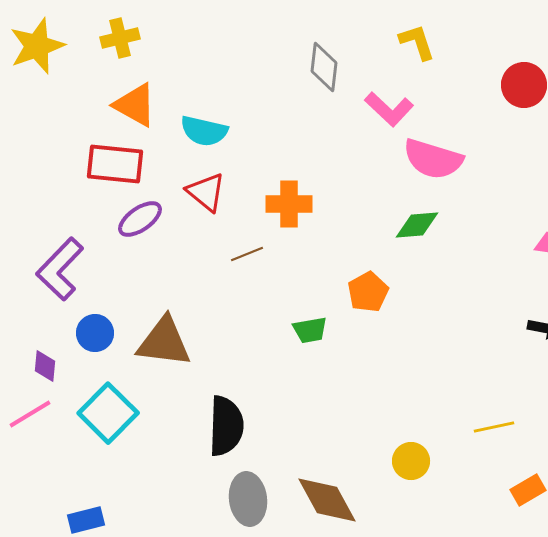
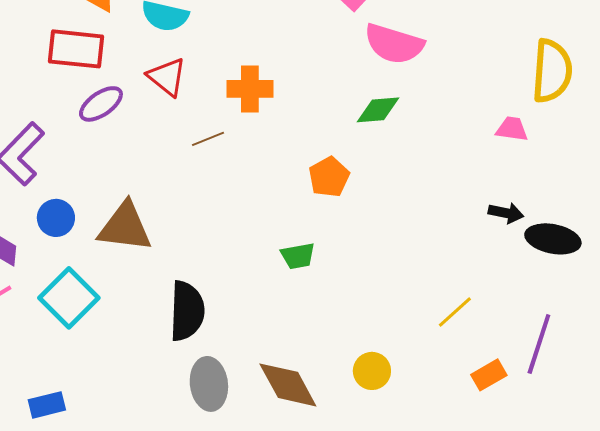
green trapezoid: (310, 330) -> (298, 256), moved
yellow line: (494, 427) -> (455, 312), turned -30
yellow circle: (411, 461) -> (372, 371), moved

